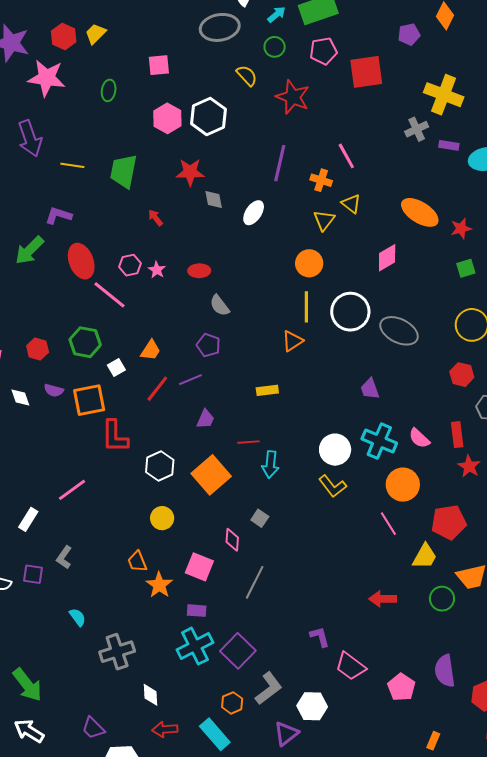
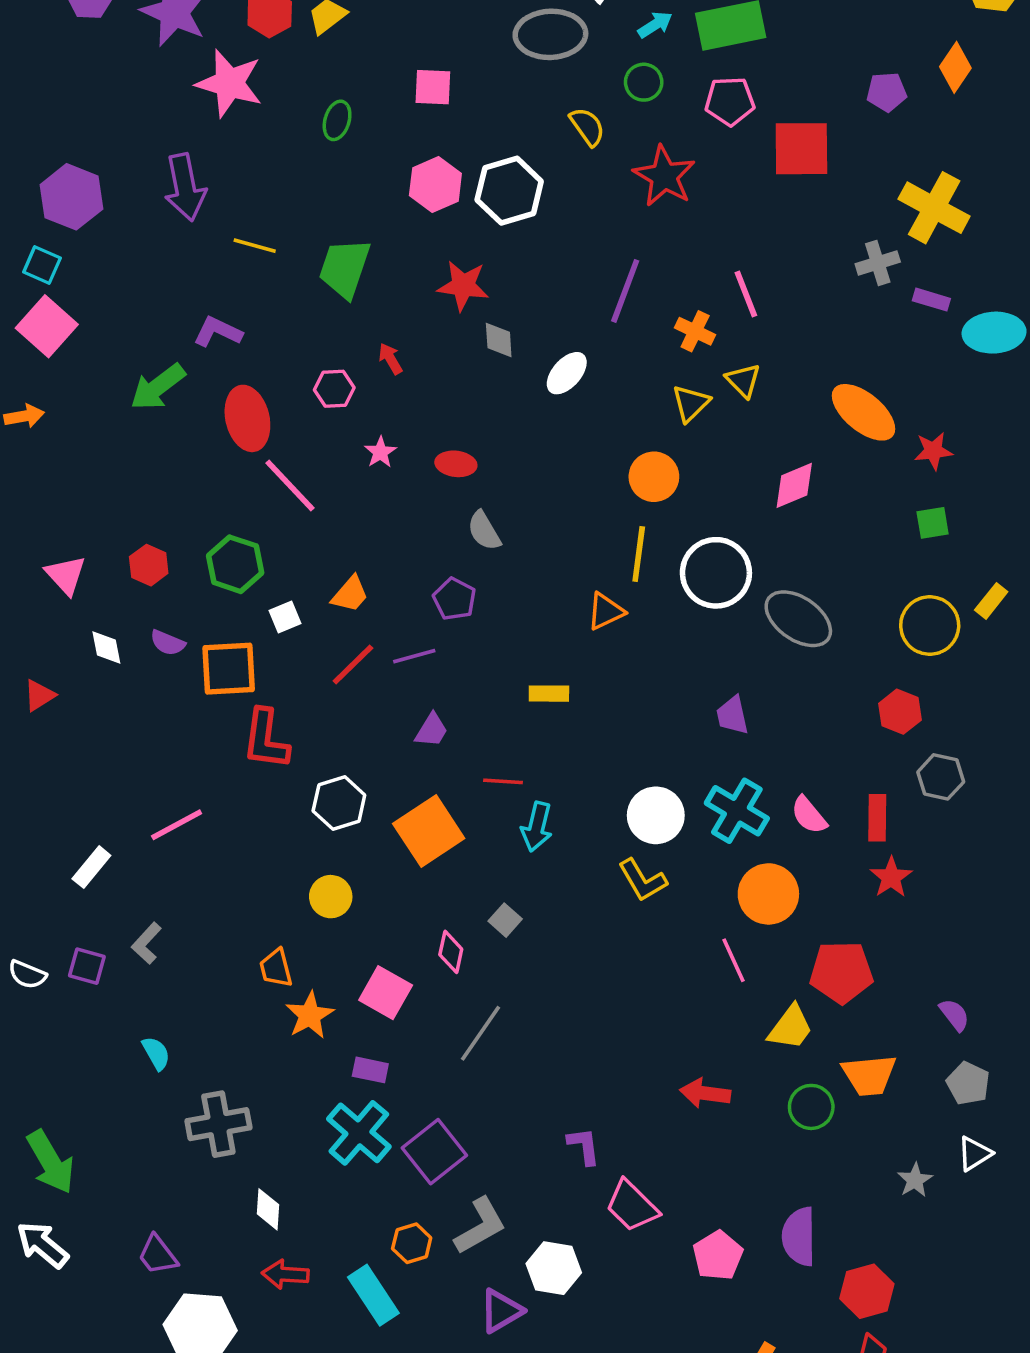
pink hexagon: (130, 265) -> (334, 389), moved
cyan cross: (195, 646) -> (359, 1133), turned -30

